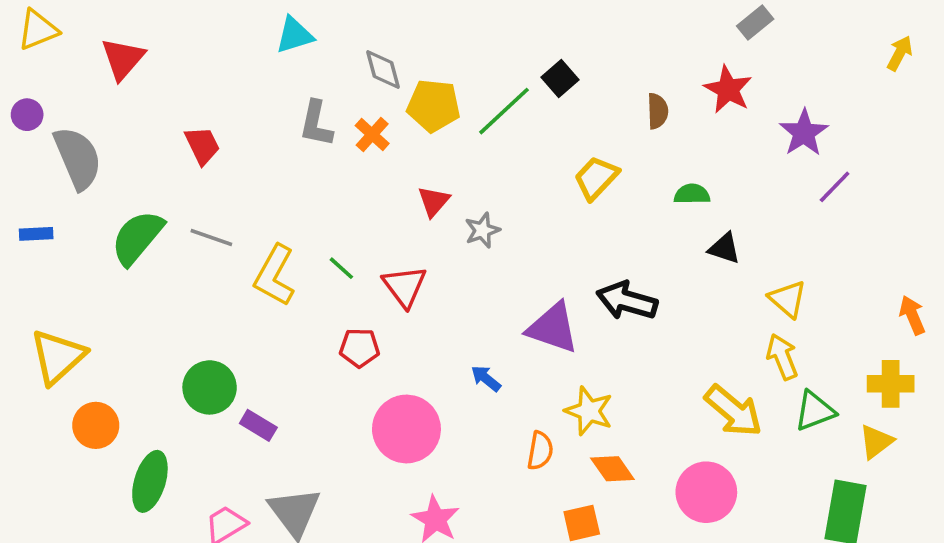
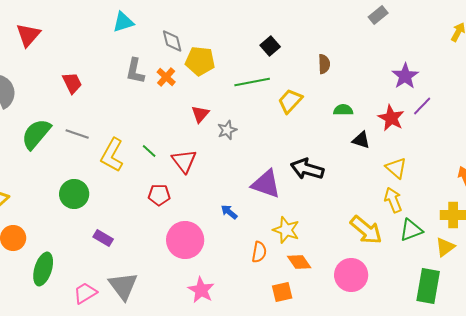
red star: (728, 89) -> (391, 118), moved
green line: (504, 111) -> (252, 82), moved, turned 32
green circle: (210, 387) -> (74, 194), moved

